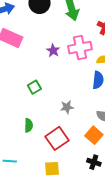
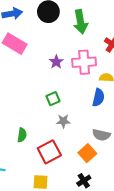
green square: (34, 87) -> (53, 99), moved
black cross: (94, 162) -> (84, 181), turned 32

